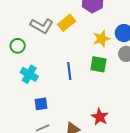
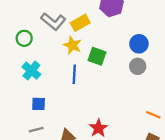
yellow star: (101, 39) -> (72, 45), moved, turned 30
green square: (98, 64) -> (97, 56), moved

